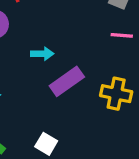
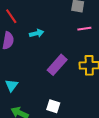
cyan arrow: (42, 54) -> (37, 33), moved

